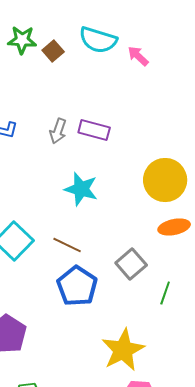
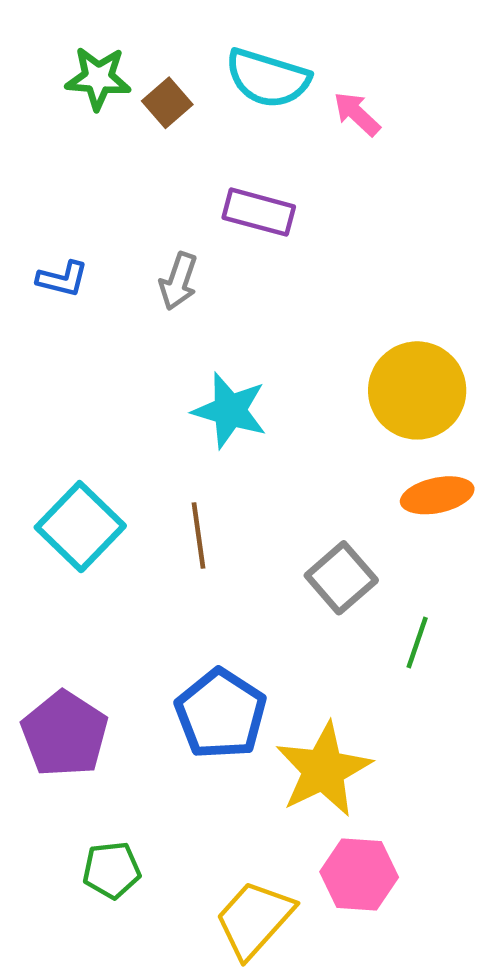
purple rectangle: (94, 130) -> (259, 212), moved
brown line: (67, 245) -> (199, 535), turned 56
blue pentagon: (77, 286) -> (221, 714), moved

